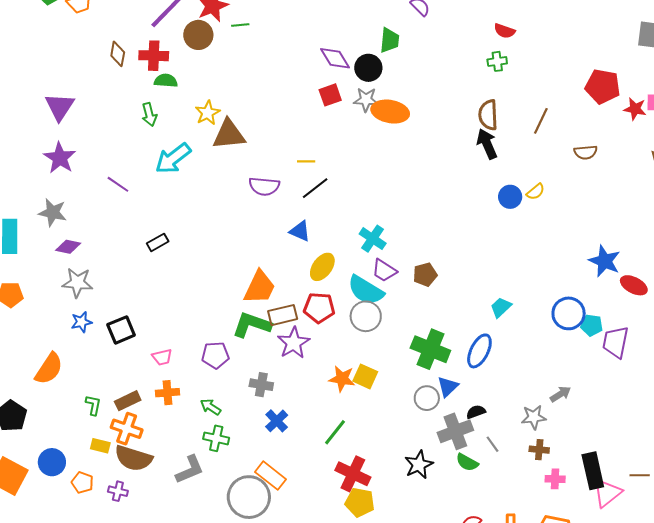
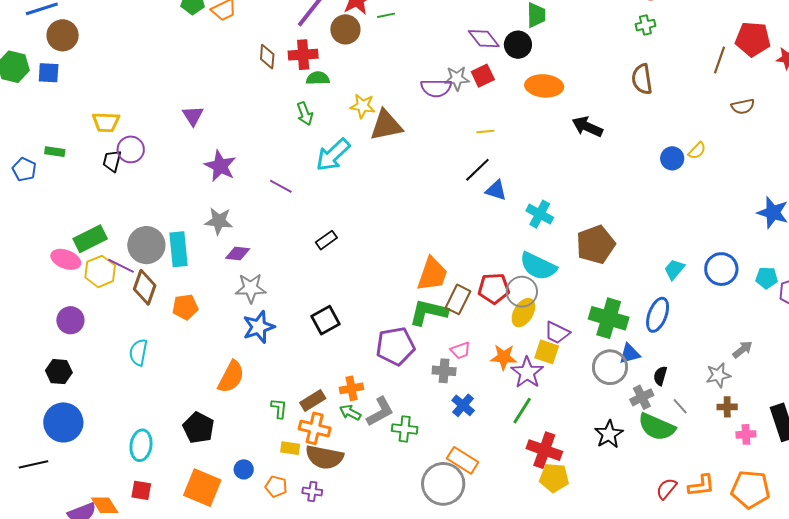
gray star: (366, 100) -> (457, 78), moved
purple triangle: (60, 107) -> (193, 116), moved, size x0.7
yellow star: (208, 113) -> (363, 106), turned -30
brown line: (541, 121) -> (719, 60), moved
black arrow: (487, 144) -> (587, 127), moved, turned -36
yellow line: (306, 161) -> (485, 132), moved
purple semicircle: (264, 186) -> (436, 88), moved
blue triangle: (300, 231) -> (496, 190), moved
yellow ellipse: (322, 267) -> (523, 313), moved
purple trapezoid: (384, 271) -> (557, 333), moved
brown pentagon: (425, 275) -> (596, 245), size x1.6
blue circle: (569, 313) -> (721, 269), moved
brown rectangle: (283, 315) -> (458, 299), turned -44
gray circle: (366, 316) -> (522, 292), moved
blue star: (82, 322) -> (259, 327), size x1.5
black square: (121, 330) -> (326, 320), moved
purple star: (294, 343) -> (527, 373), moved
purple pentagon: (215, 355) -> (395, 346), size x1.4
pink trapezoid: (162, 357) -> (460, 350), moved
orange star: (342, 379) -> (504, 357), moved
blue triangle: (448, 387) -> (630, 354), turned 35
gray circle: (427, 398) -> (610, 367), size x1.4
green arrow: (211, 407) -> (350, 412), moved
black semicircle: (476, 412) -> (660, 376), turned -48
gray cross: (455, 431) -> (642, 397), size x0.7
blue circle: (52, 462) -> (244, 469), size x0.7
green semicircle: (467, 462) -> (657, 427), size x1.6
gray L-shape: (190, 470) -> (380, 412), moved

